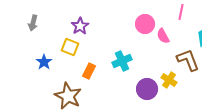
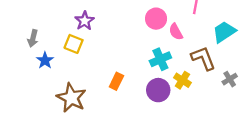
gray arrow: (33, 23) -> (33, 38), moved
cyan cross: (122, 61) -> (160, 59), moved
orange rectangle: (89, 71) -> (116, 81), moved

